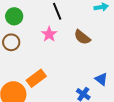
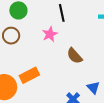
brown semicircle: (82, 37) -> (75, 56), moved

